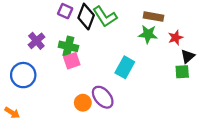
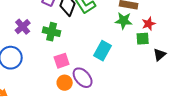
black triangle: (188, 56) -> (160, 55), moved
pink square: (72, 61) -> (62, 61), moved
green square: (182, 72) -> (143, 39), moved

